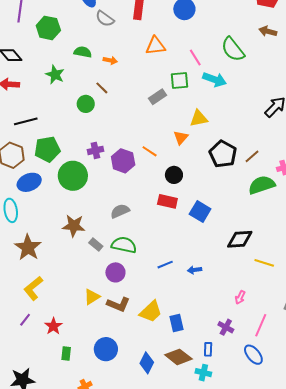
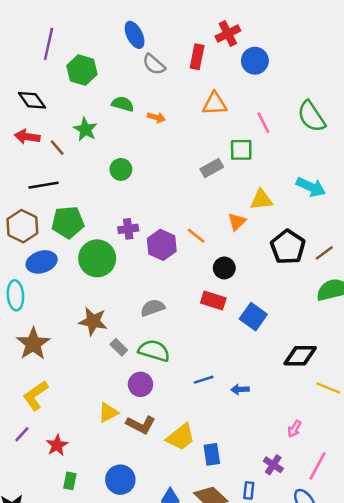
cyan arrow: (215, 79) -> (311, 187), moved
brown line: (102, 88) -> (57, 148), moved

